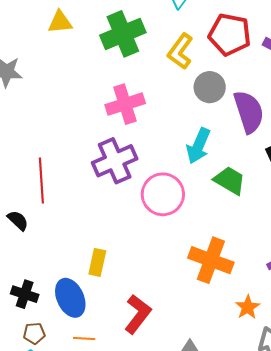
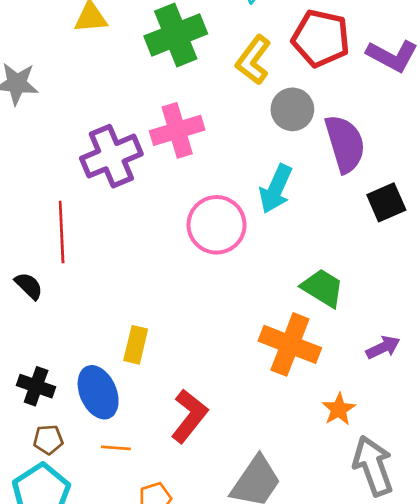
purple cross: (115, 161) -> (111, 156), moved
green trapezoid: (230, 180) -> (323, 288), moved
pink circle: (163, 194) -> (217, 225), moved

